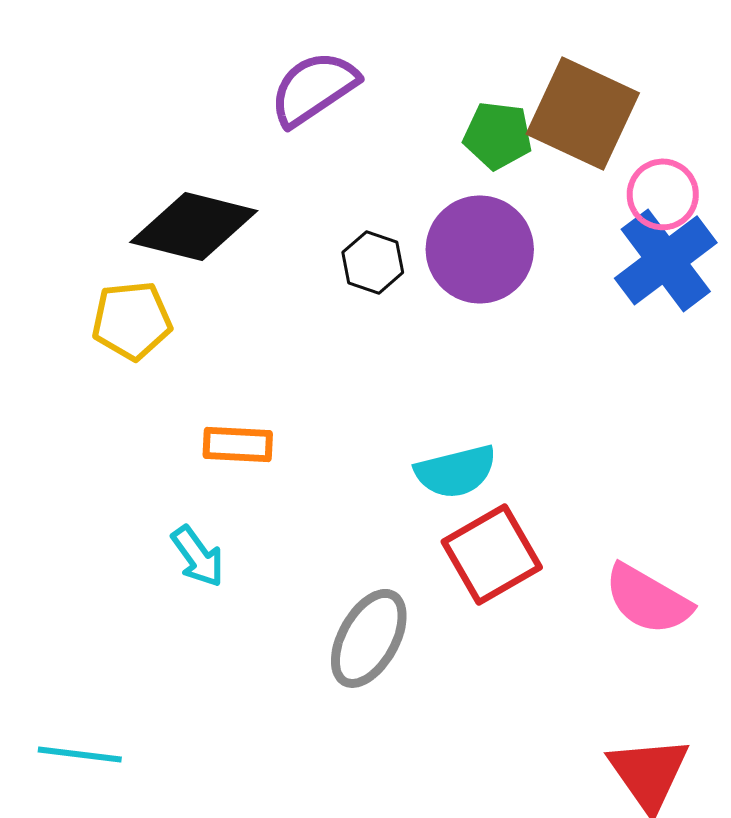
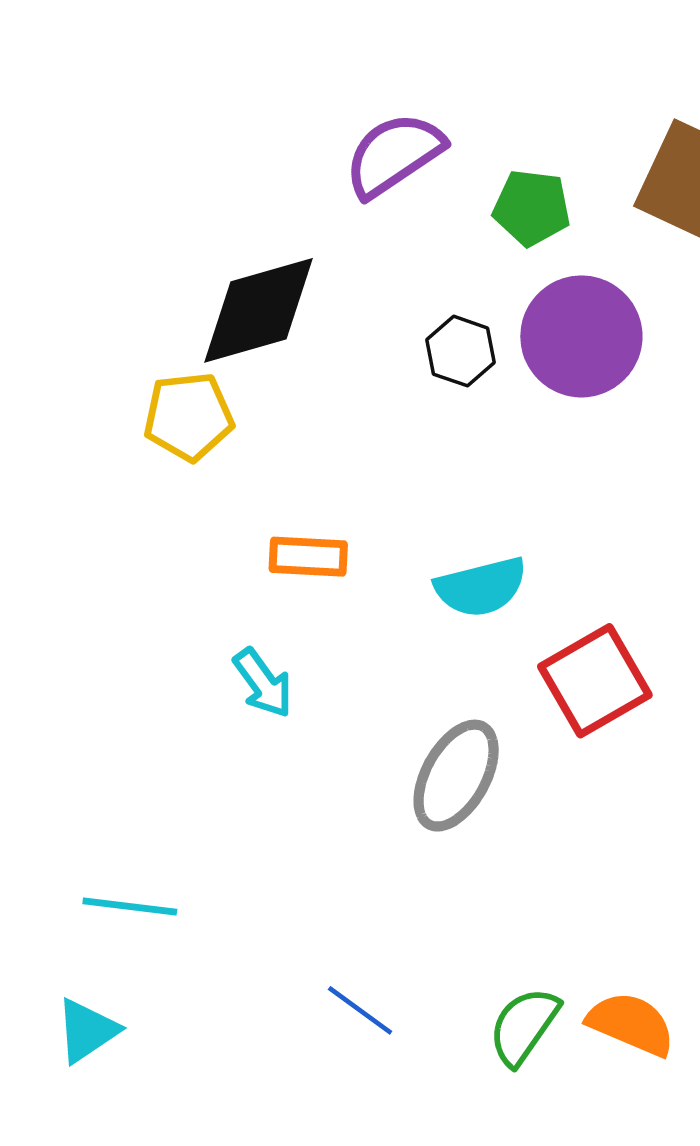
green pentagon: (498, 135) -> (532, 208), moved
black diamond: (194, 226) -> (259, 310), turned -30
cyan semicircle: (456, 471) -> (481, 587), moved

